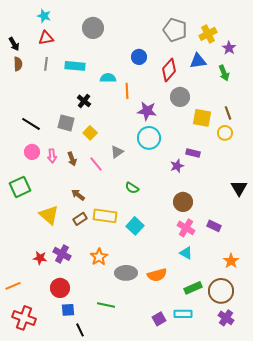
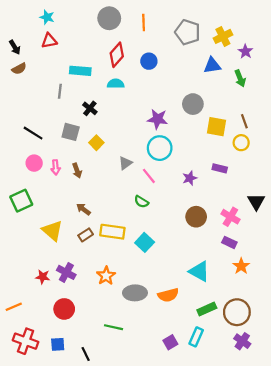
gray circle: (93, 28) -> (109, 18), moved
brown semicircle: (18, 64) -> (19, 69), turned 64
gray line: (46, 64) -> (60, 91), moved
red diamond: (169, 70) -> (117, 55), moved
orange line: (127, 91) -> (144, 23), moved
purple rectangle: (193, 153) -> (220, 168), moved
pink line: (96, 164) -> (149, 176), moved
pink cross: (186, 228) -> (230, 217), moved
cyan triangle: (186, 253) -> (199, 271), size x1.5
orange star: (231, 261) -> (241, 266), moved
blue square: (68, 310) -> (58, 344), moved
cyan rectangle: (183, 314) -> (196, 337), turned -66

